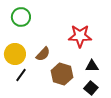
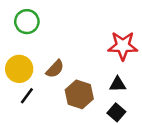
red star: (80, 36) -> (123, 46), moved

